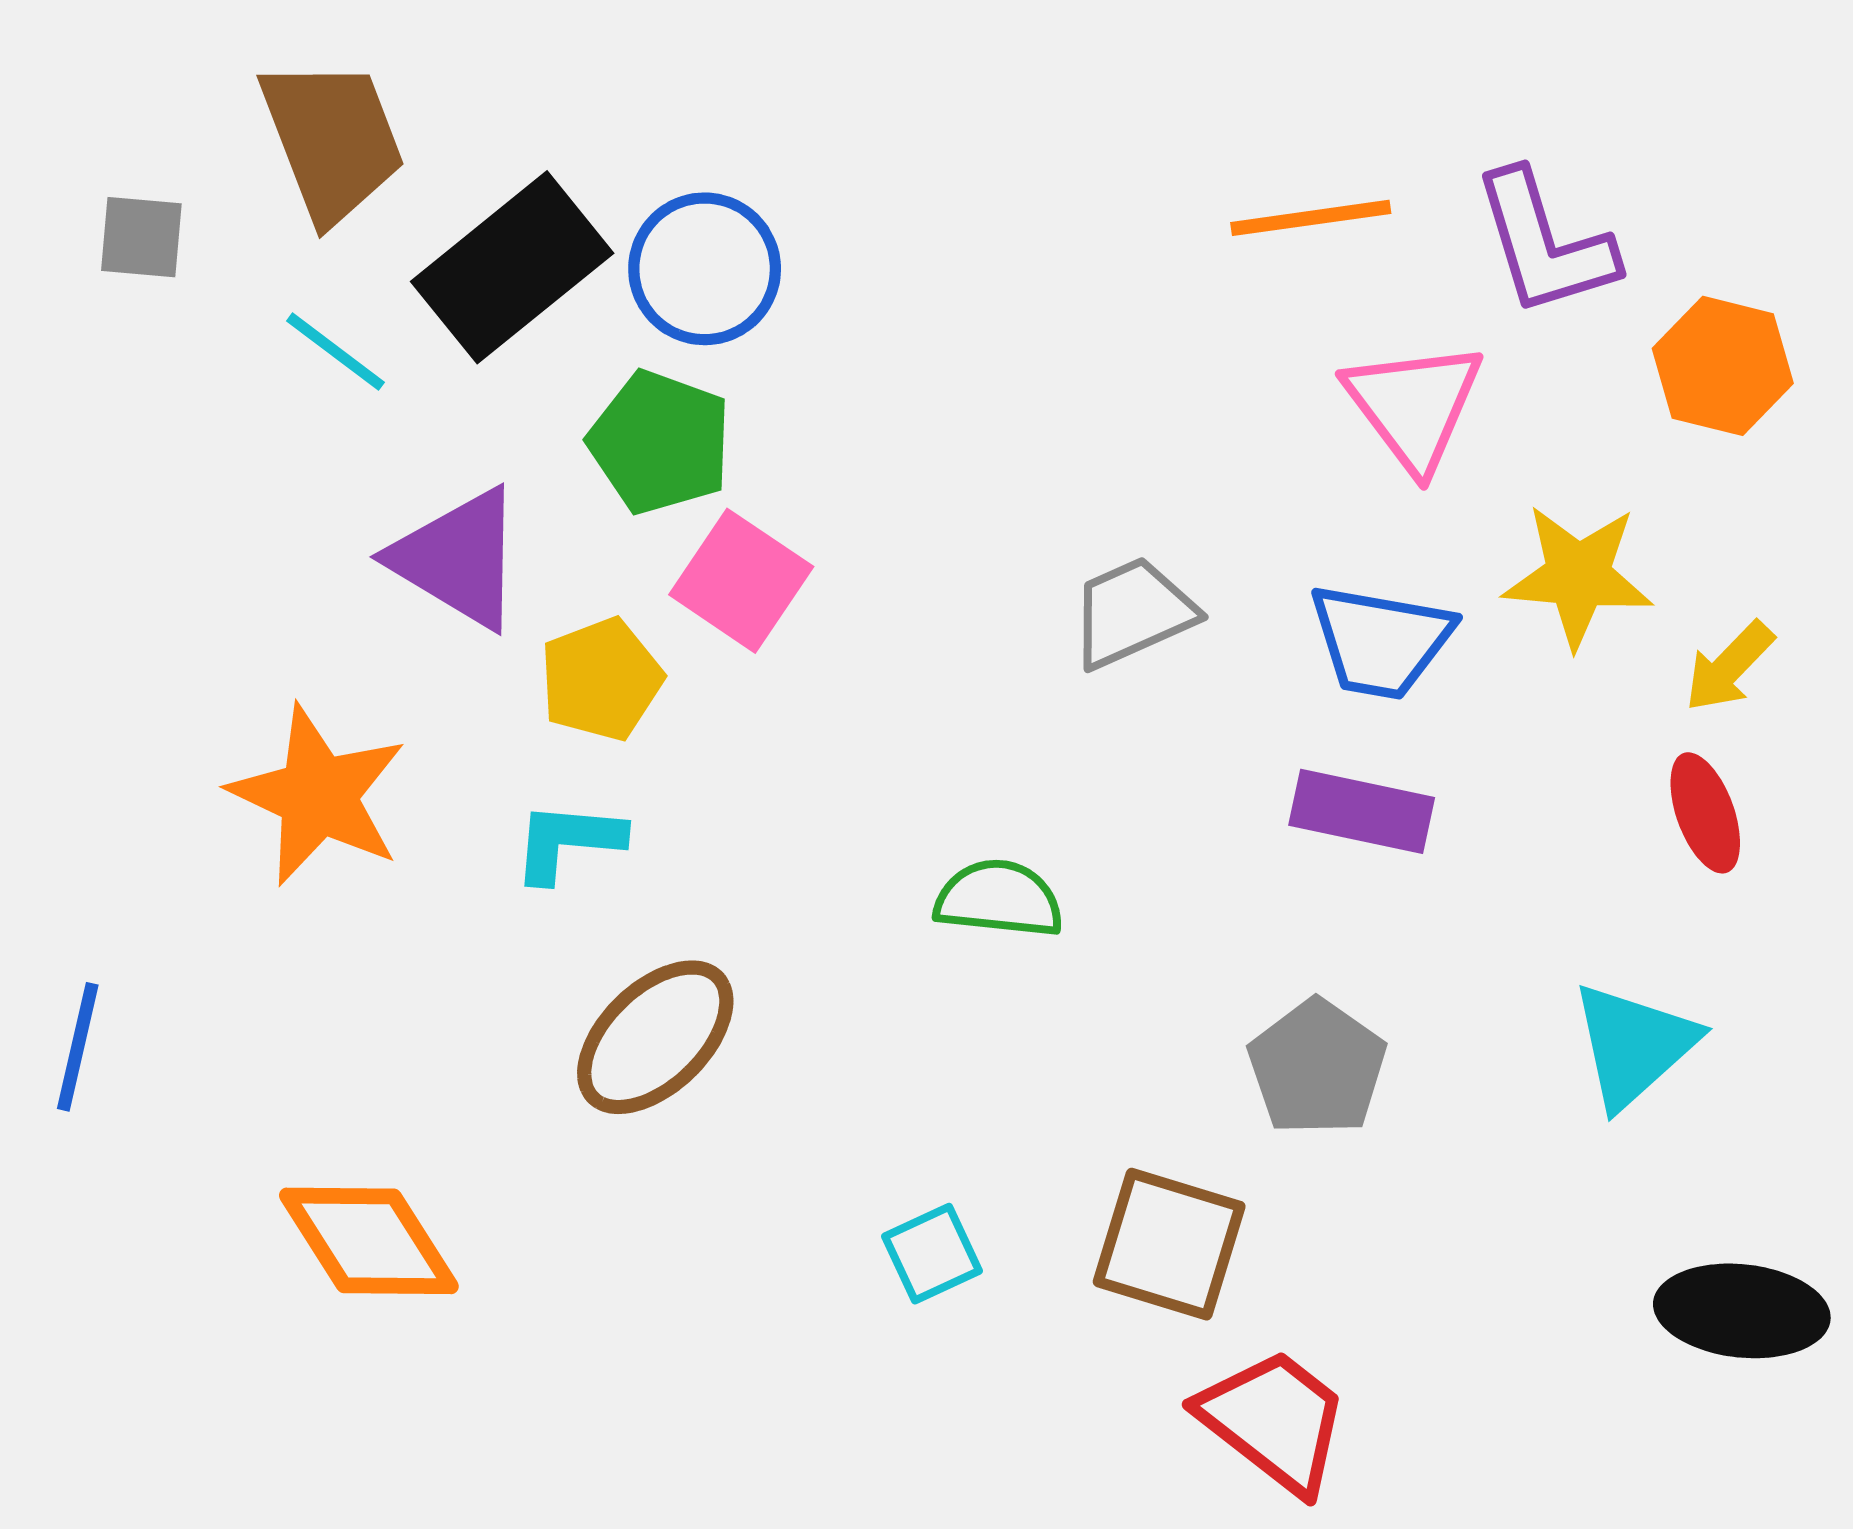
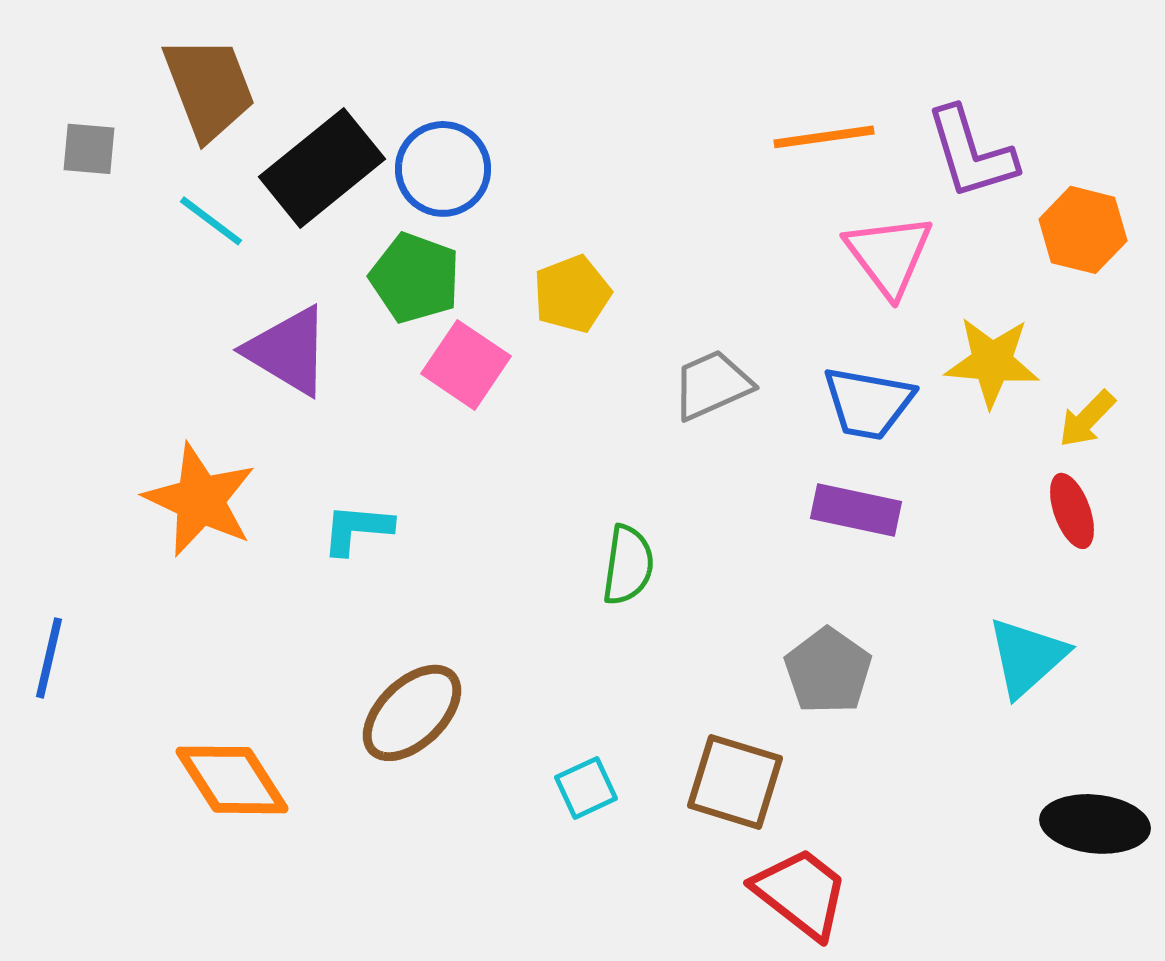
yellow pentagon: (601, 679) -> (572, 294), moved
green semicircle: (999, 899) -> (628, 565), turned 92
brown ellipse: (655, 1037) -> (412, 713), moved

